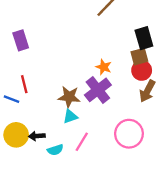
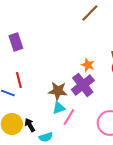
black arrow: (37, 136) -> (30, 125), turned 64
pink line: (82, 142) -> (69, 117), moved

